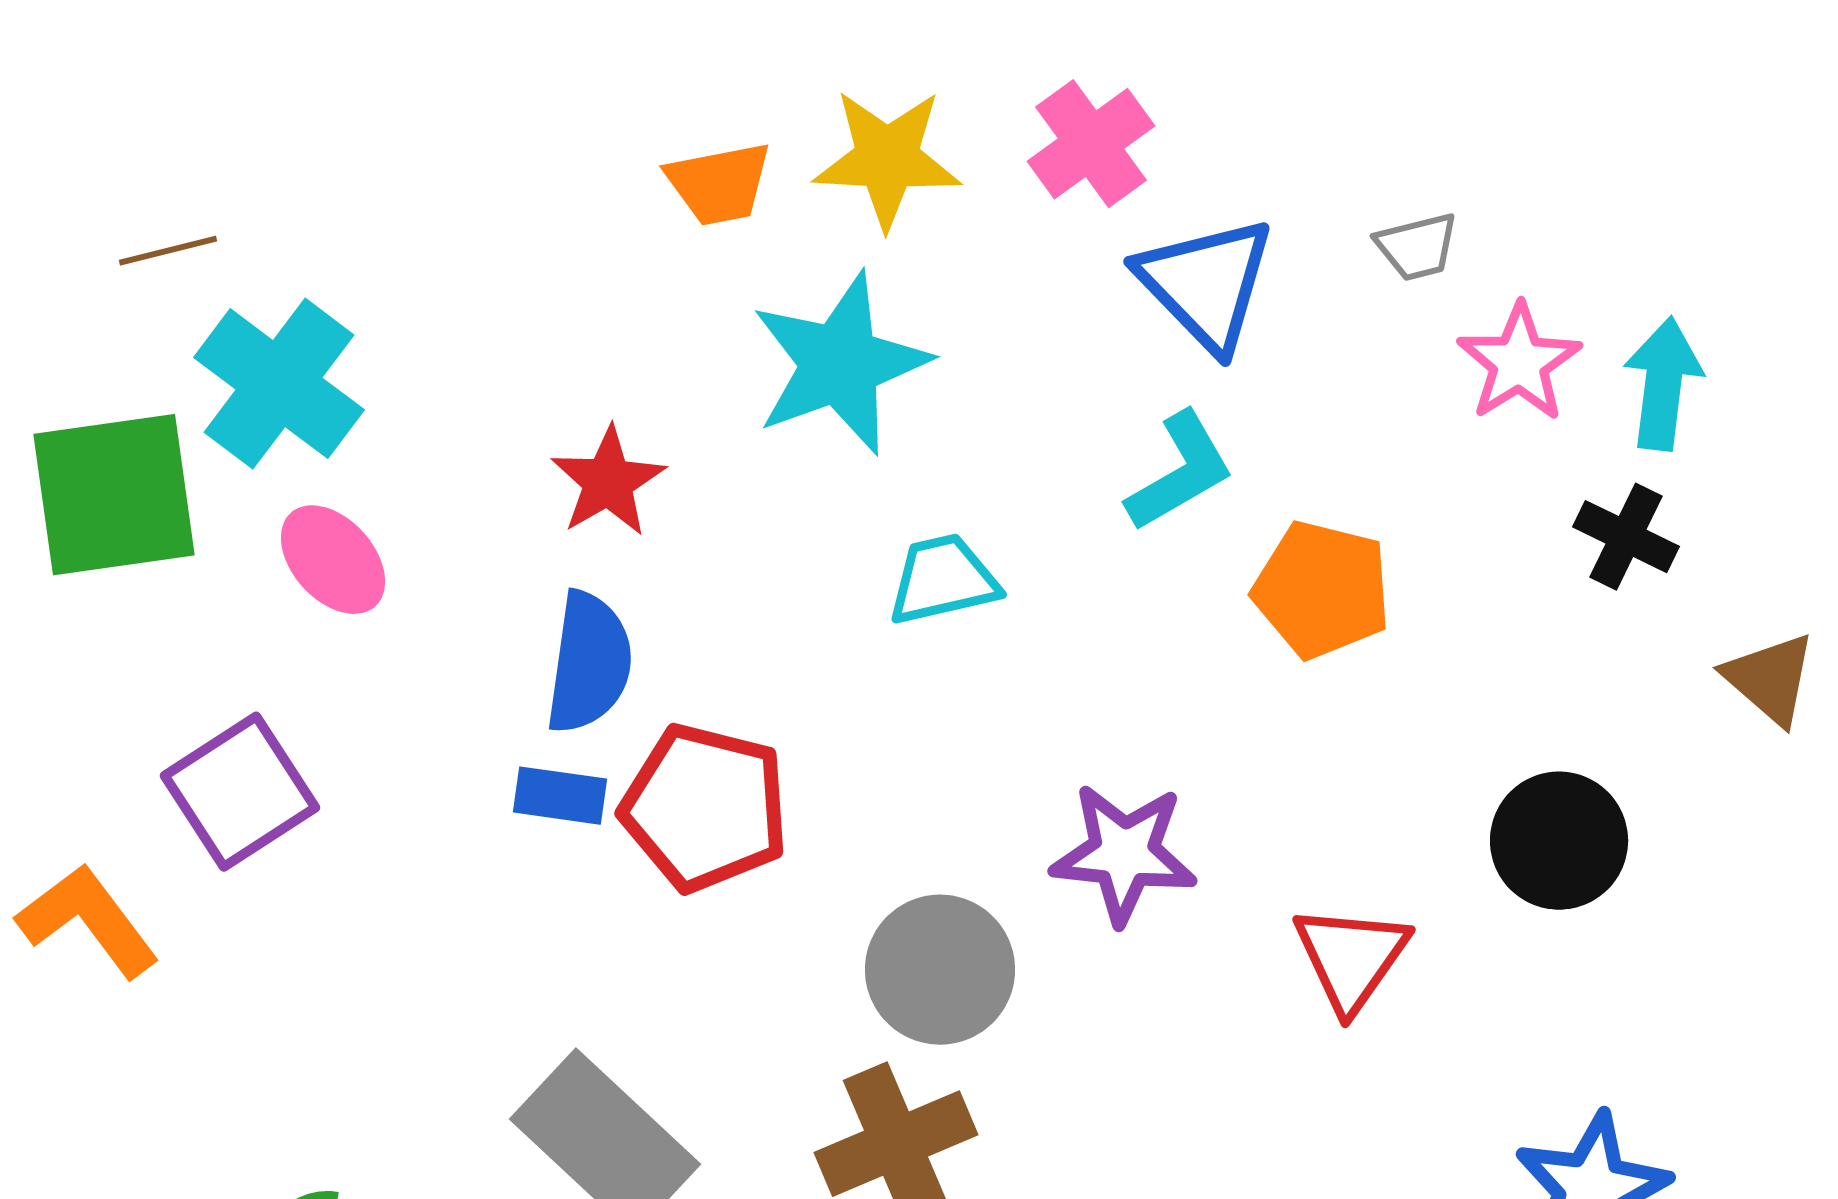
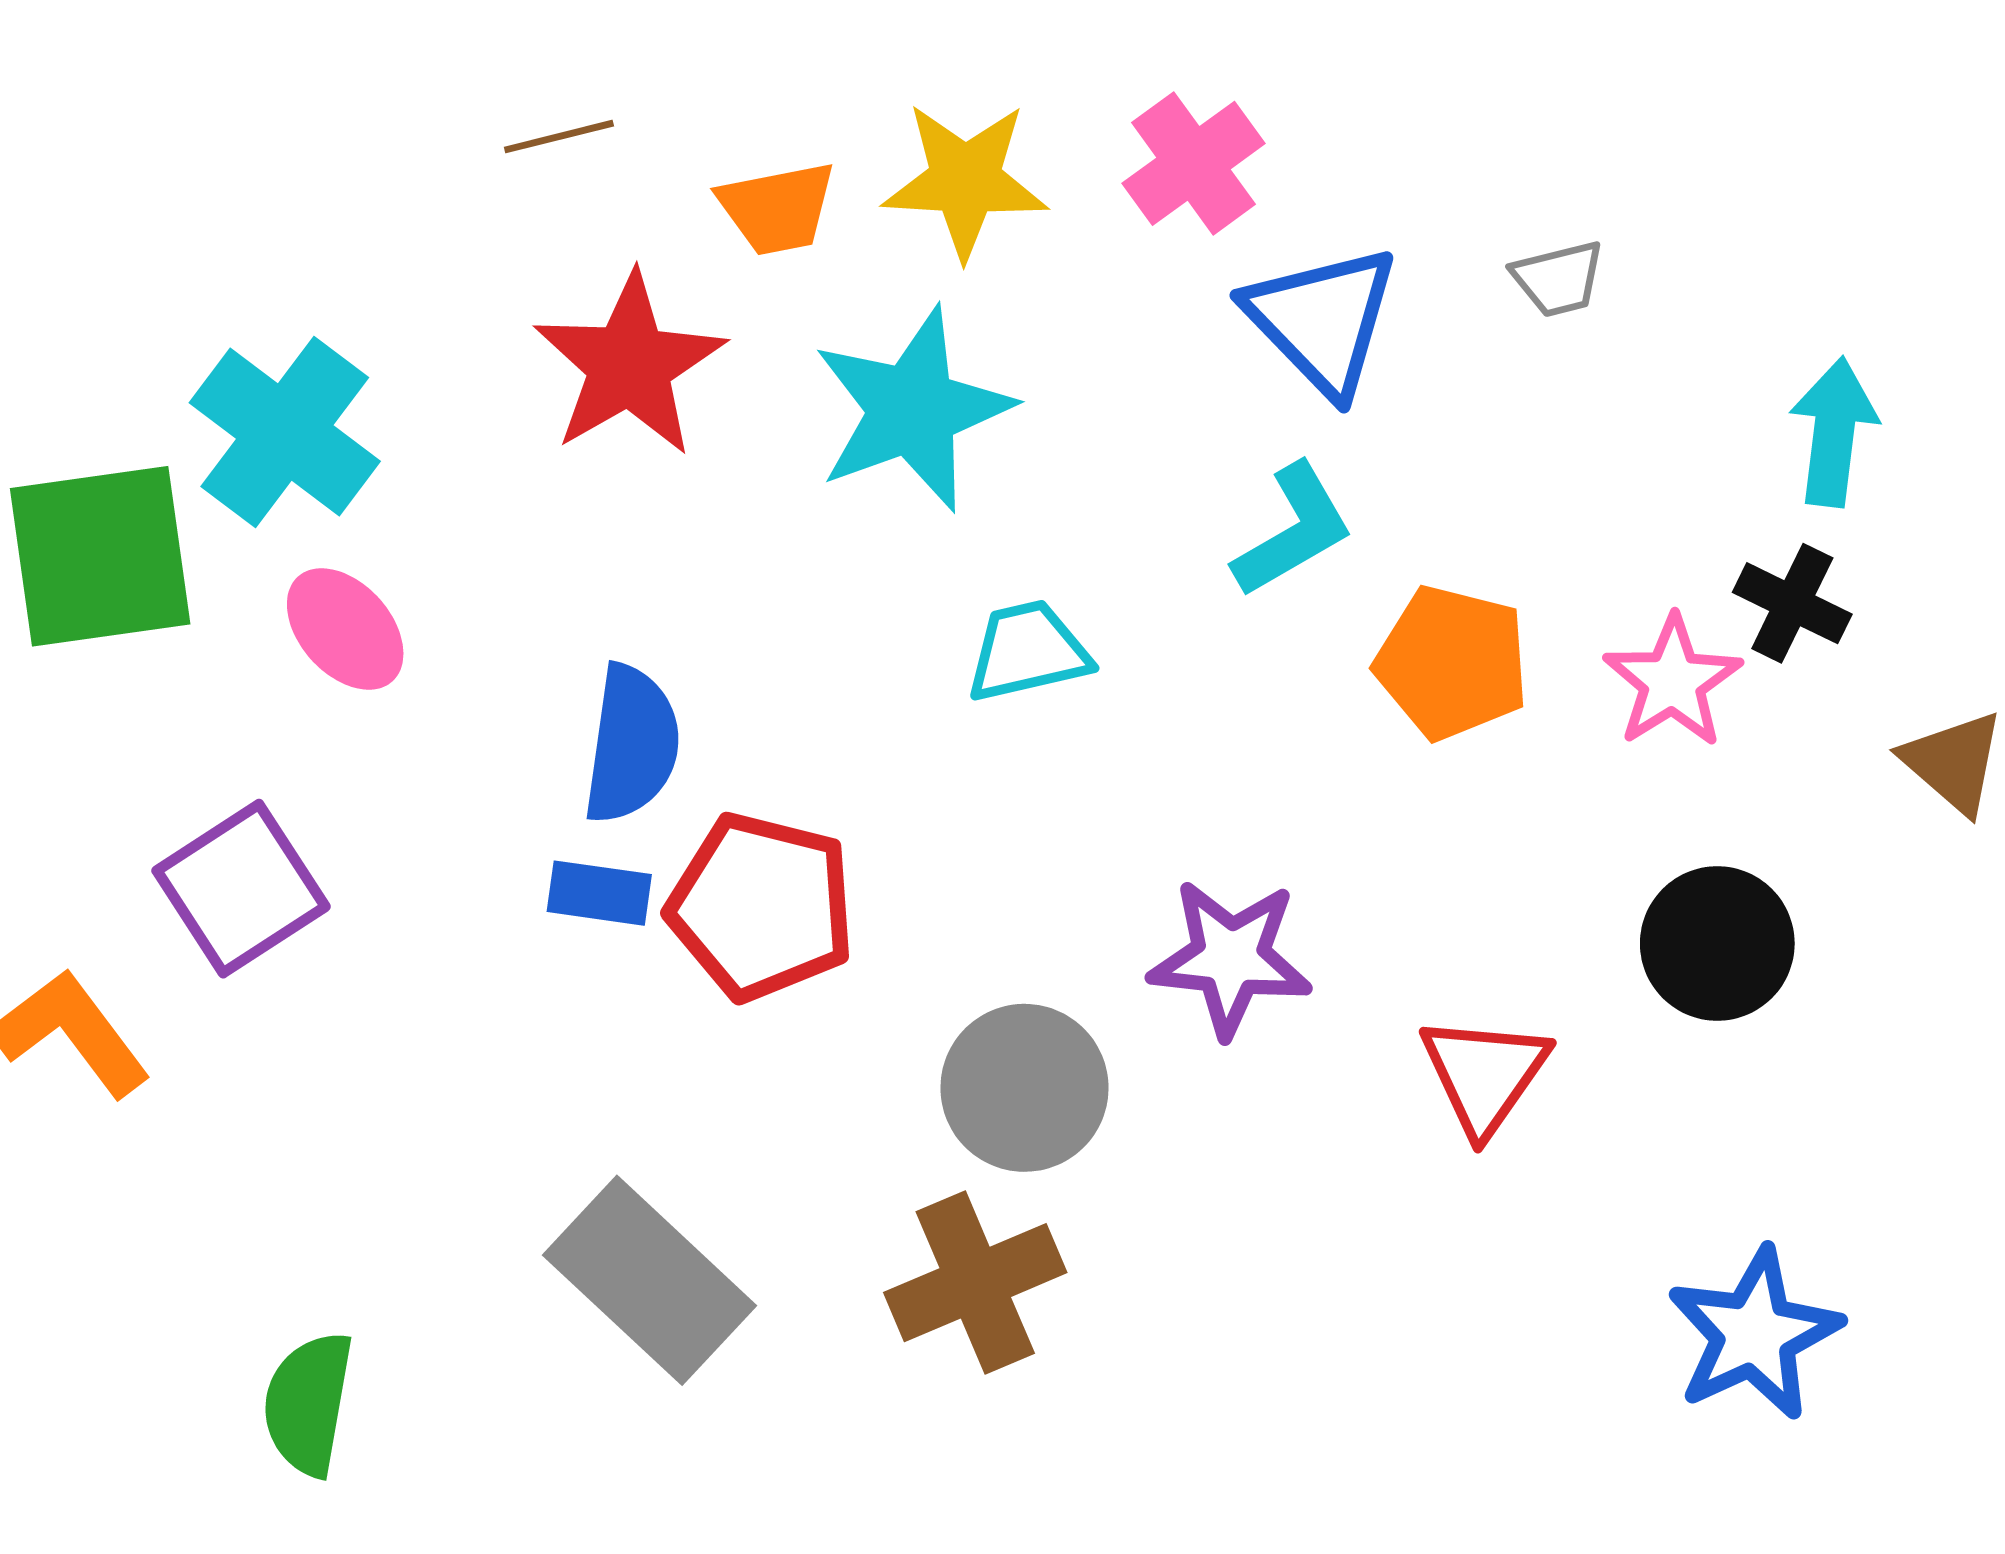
brown line: (168, 251) -> (559, 137), moved
pink star: (1519, 363) -> (1673, 682), moved
red star: (608, 482) -> (629, 365), moved, size x1.5

